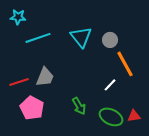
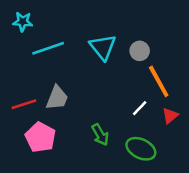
red triangle: (134, 116) -> (170, 116), moved, turned -32

